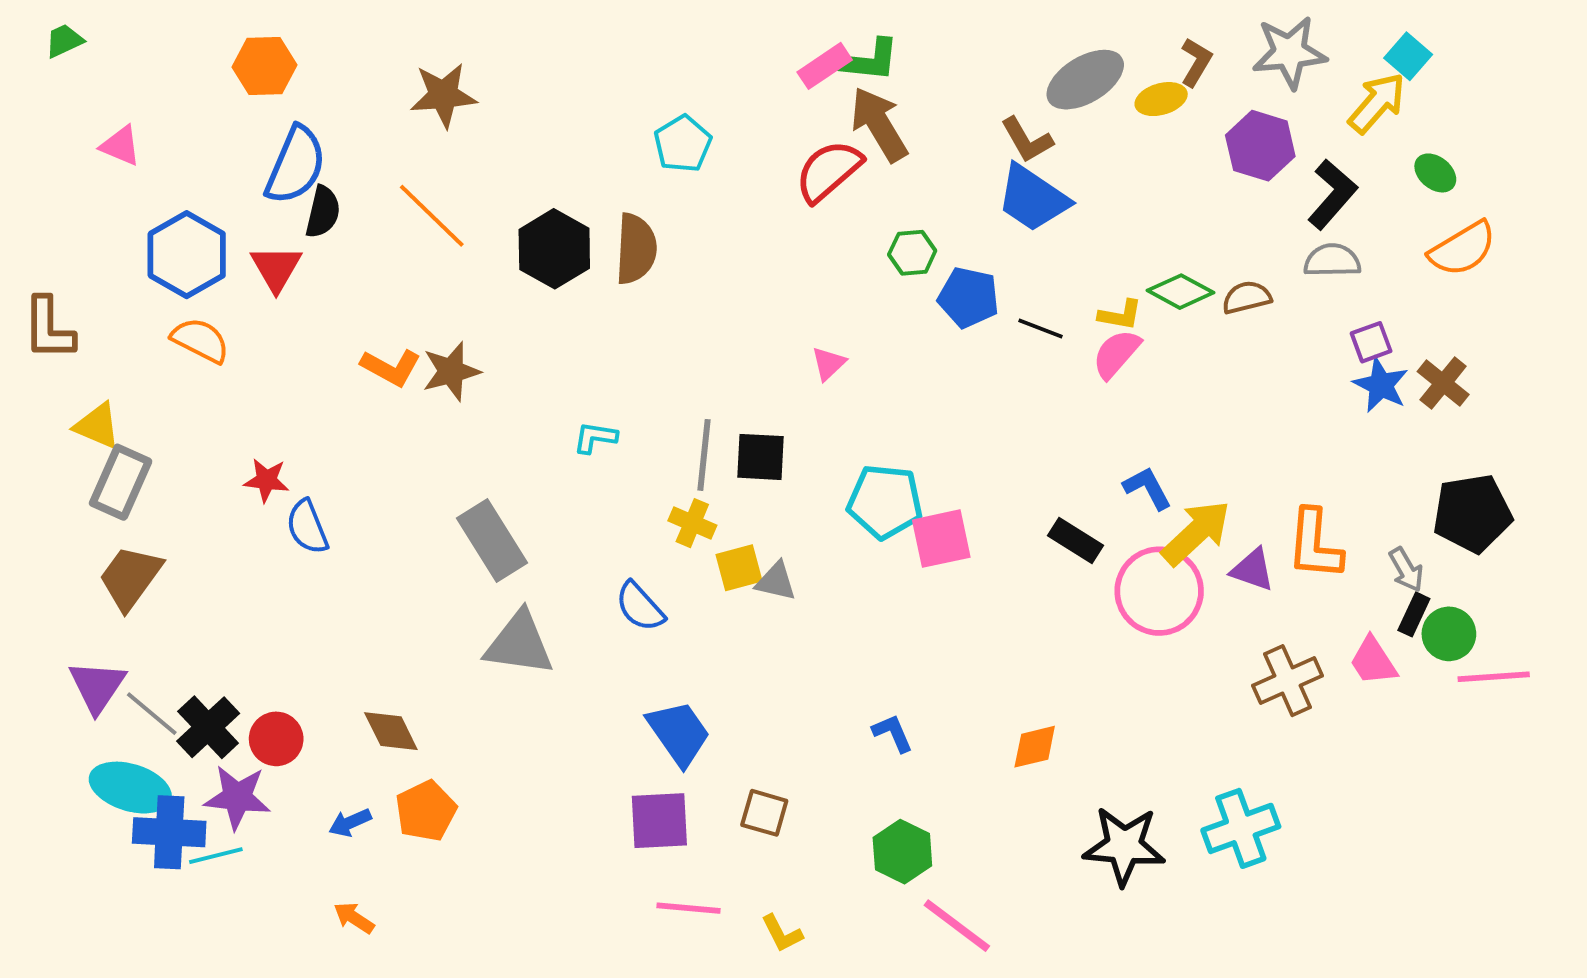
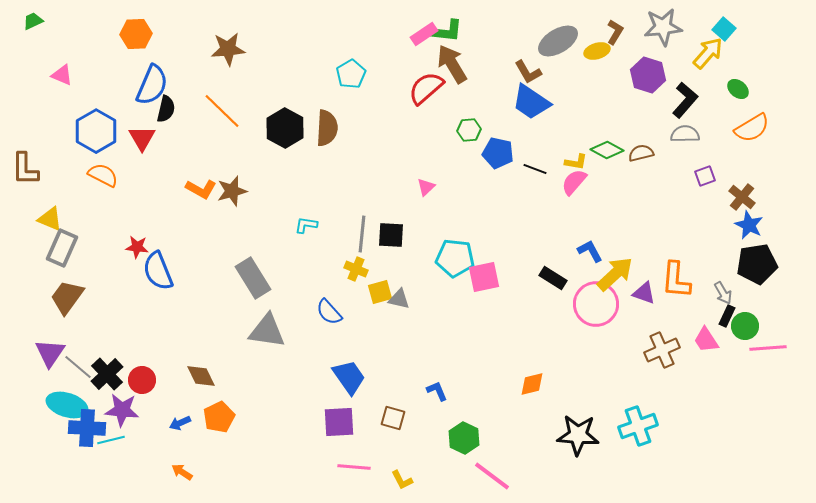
blue star: (1381, 385) -> (749, 225), moved
blue semicircle: (307, 527) -> (158, 271), size x1.4
blue L-shape: (893, 733) -> (437, 391), moved

